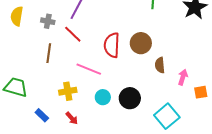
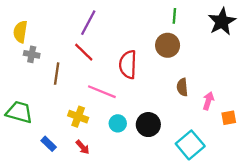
gray cross: (48, 21) -> (32, 54), moved
brown circle: (141, 43) -> (168, 45), moved
yellow cross: (68, 91) -> (78, 117), turned 30

